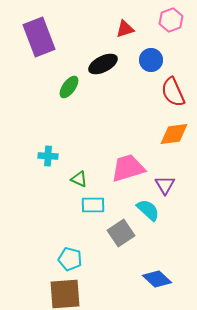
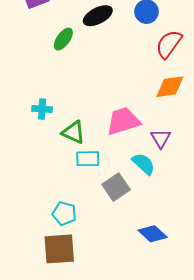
red semicircle: (173, 92) -> (169, 44), turned 60
green triangle: (79, 179) -> (73, 132), size x1.4

